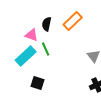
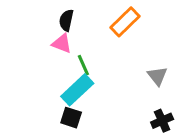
black semicircle: (47, 24) -> (66, 20), moved
cyan rectangle: (26, 56) -> (77, 90), moved

